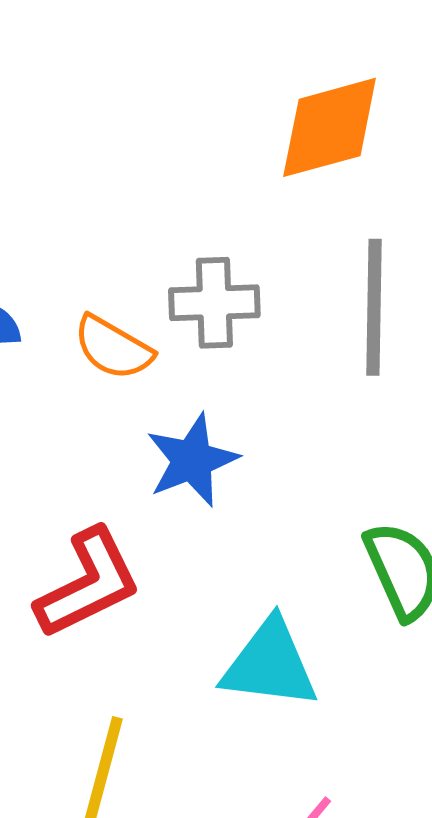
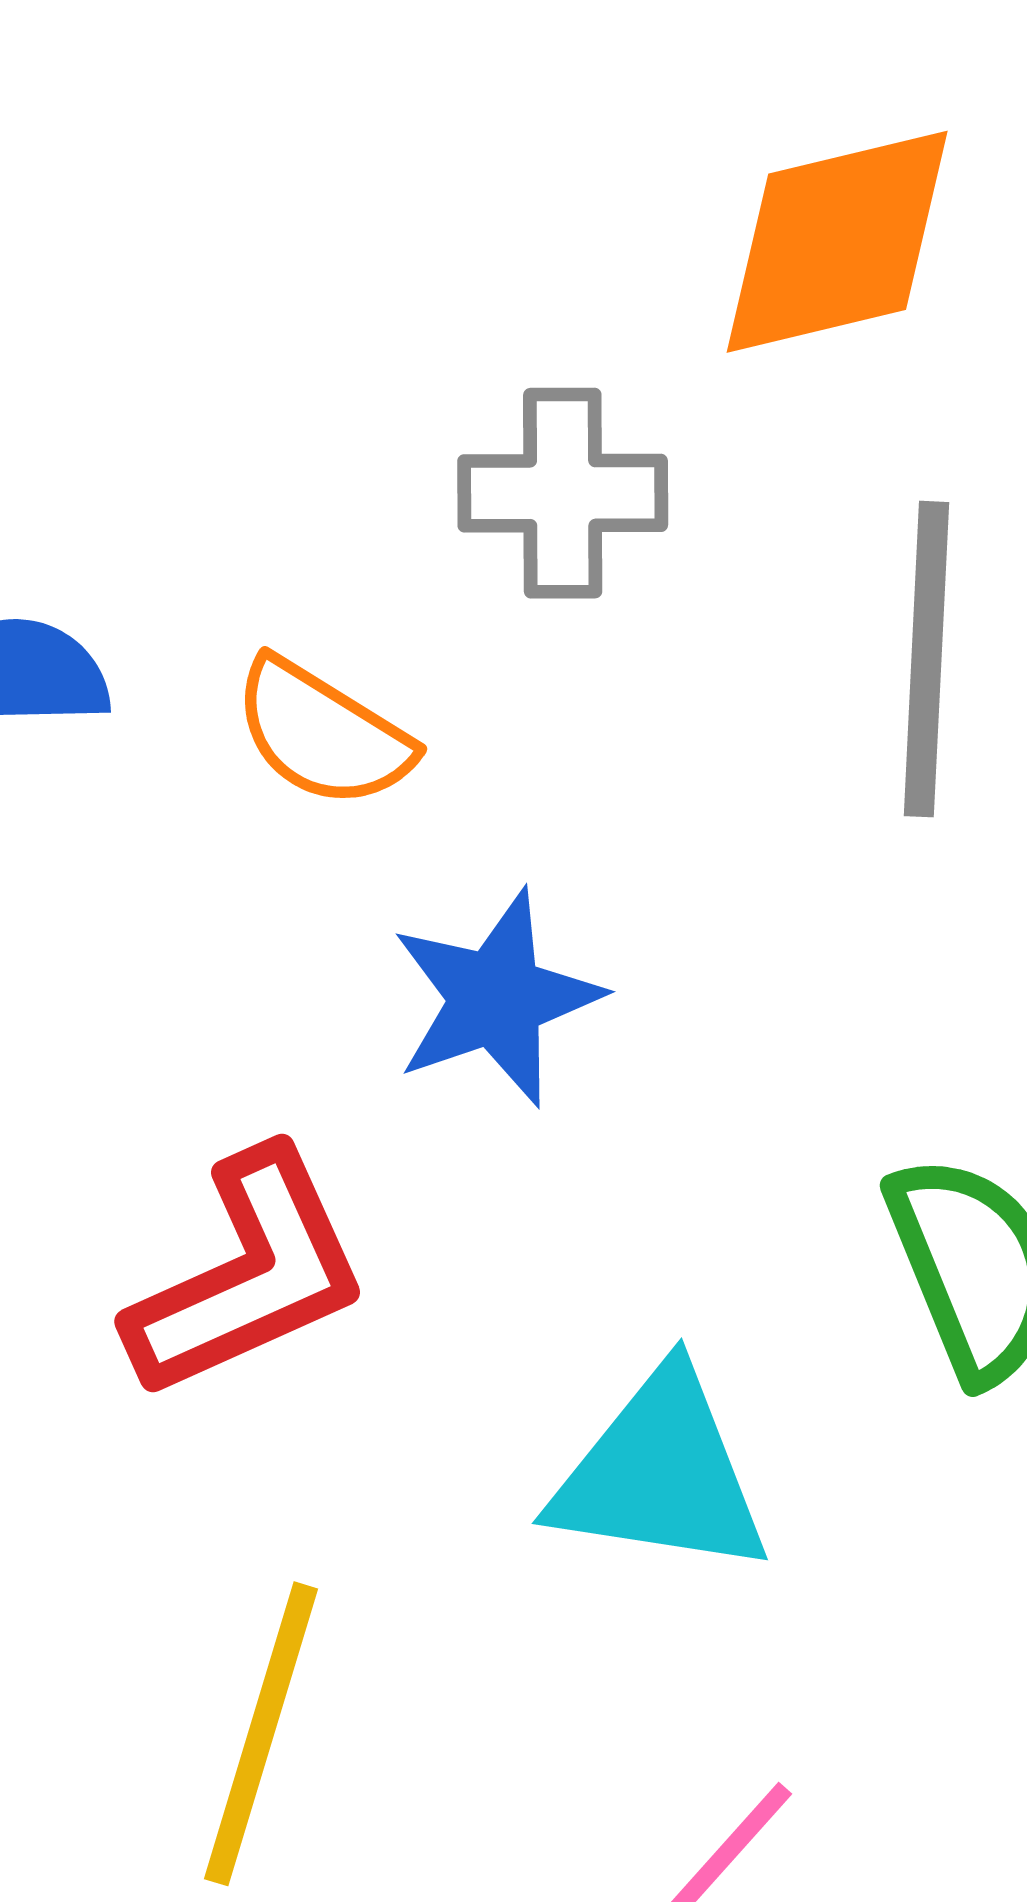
gray cross: (214, 303) -> (563, 493), moved

